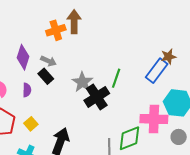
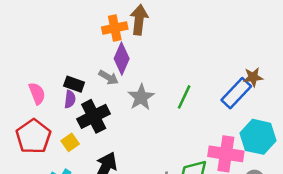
purple diamond: (23, 57) -> (122, 59), moved
gray arrow: (48, 61) -> (108, 77), moved
black rectangle: (46, 76) -> (74, 84), moved, turned -35
black cross: (97, 97) -> (94, 116), moved

